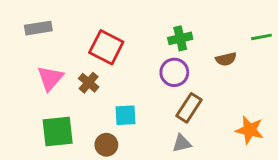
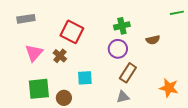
green line: (261, 37) -> (177, 13), moved
brown circle: (106, 145) -> (64, 98), moved

